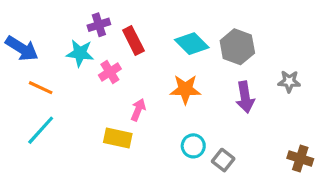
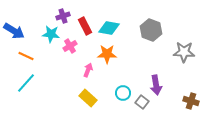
cyan diamond: (192, 44) -> (109, 28), moved, turned -35
gray star: (289, 81) -> (184, 52), size x1.5
orange star: (185, 89) -> (107, 54), moved
purple arrow: (245, 97) -> (156, 85), moved
yellow rectangle: (118, 138) -> (88, 98), moved, turned 30

